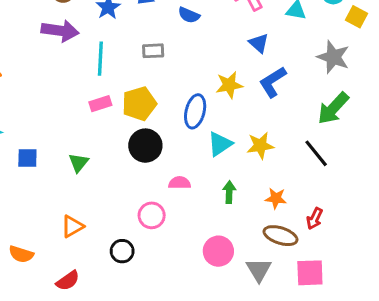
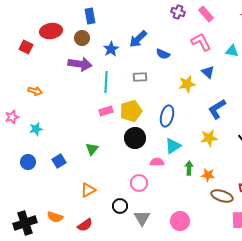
blue L-shape: (273, 82) -> (217, 109), moved
yellow star: (229, 85) -> (187, 84), moved
cyan triangle: (220, 144) -> (173, 146), moved
blue square: (27, 158) -> (59, 161), moved, turned -32
orange star: (276, 198) -> (208, 175), moved
pink circle: (218, 251) -> (180, 221), moved
orange semicircle: (21, 254) -> (55, 217), moved
gray triangle: (259, 270) -> (142, 218), moved

